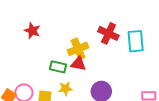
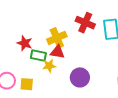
red star: (32, 31) -> (25, 43), moved
yellow star: (65, 88) -> (49, 66), moved

